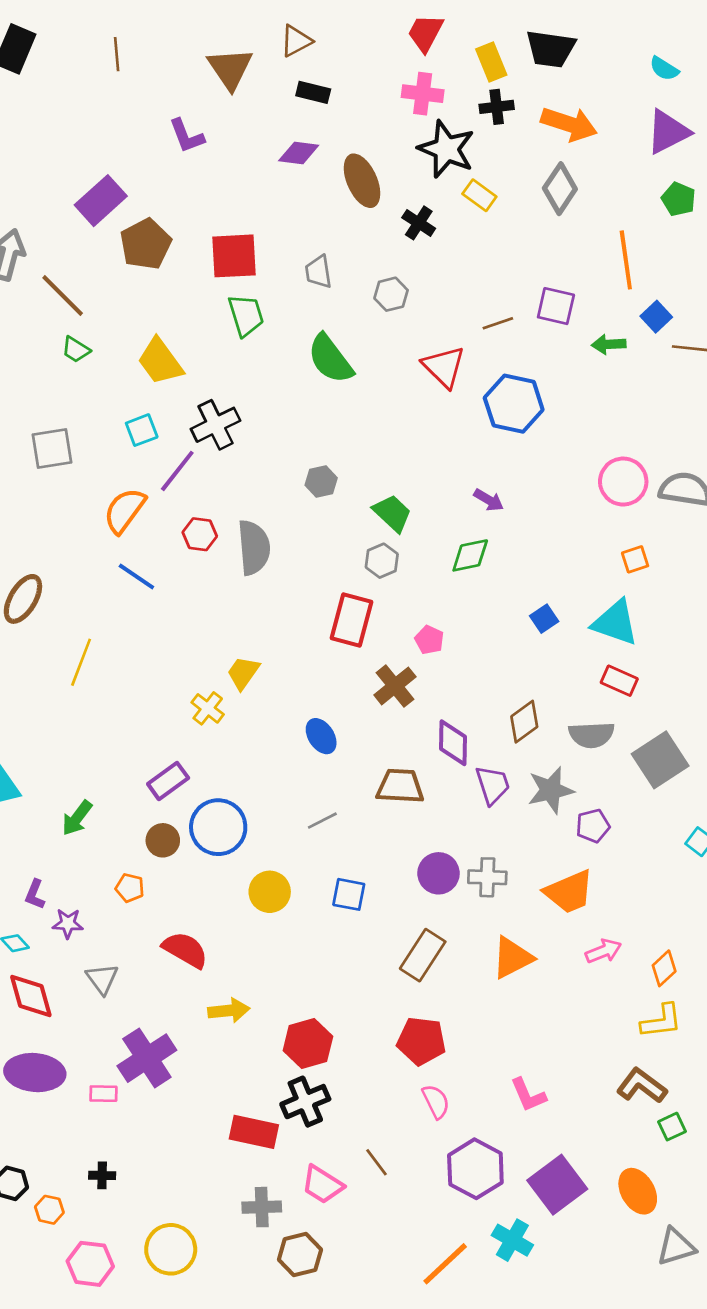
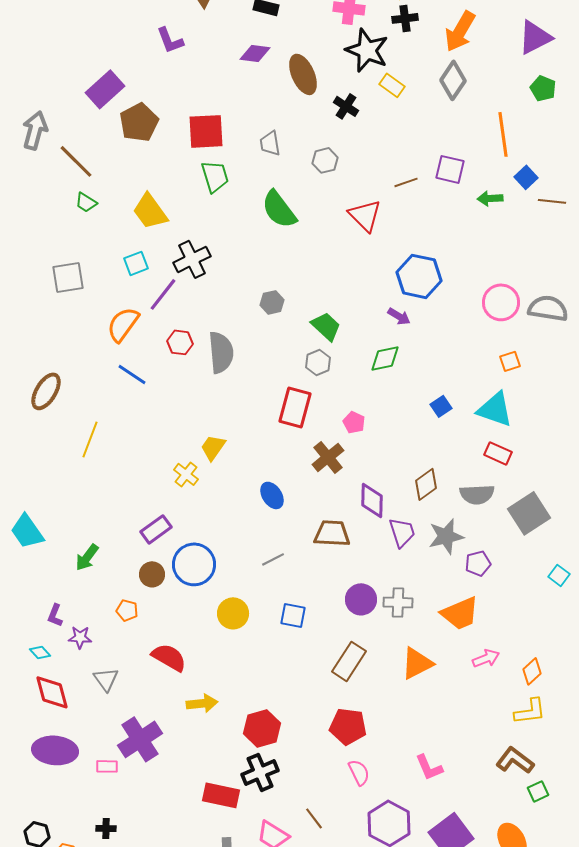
orange arrow: (569, 124) -> (460, 31), turned 102
blue hexagon: (514, 404) -> (419, 276), moved

